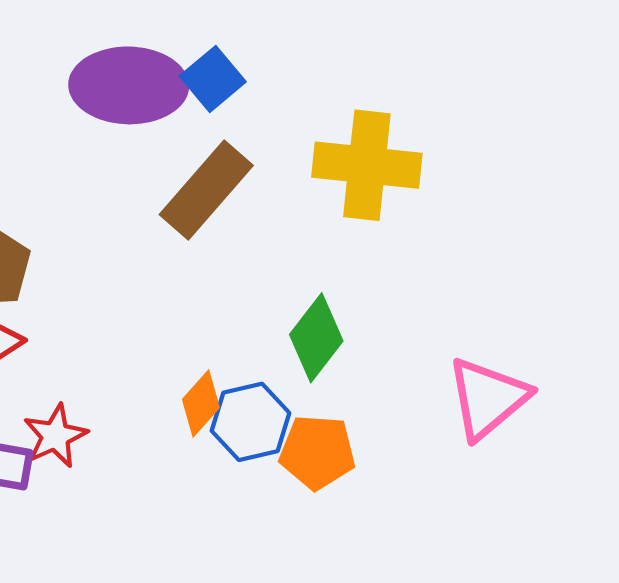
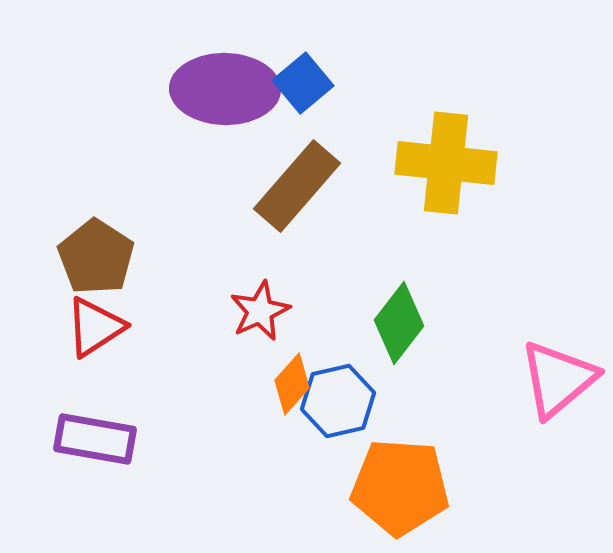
red star: (55, 436) -> (260, 311), moved
orange pentagon: (317, 452) -> (400, 487), moved, size x1.4

